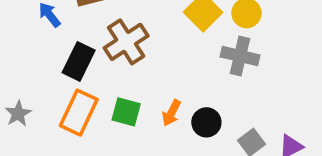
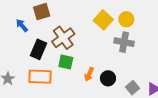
green square: (126, 112) -> (66, 62), moved
orange rectangle: (79, 113) -> (40, 77), turned 70

